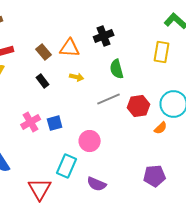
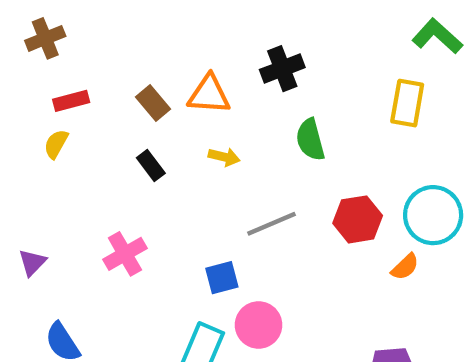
gray line: (109, 99) -> (271, 224), moved
blue square: (55, 123) -> (222, 278), moved
pink circle: (90, 141) -> (259, 325), moved

